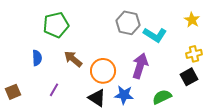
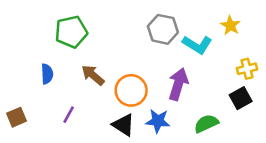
yellow star: (192, 20) -> (230, 25), moved

